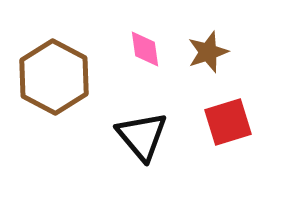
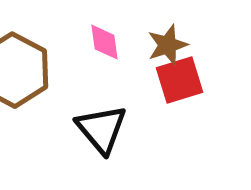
red square: (228, 122) -> (180, 80), moved

